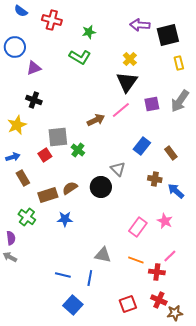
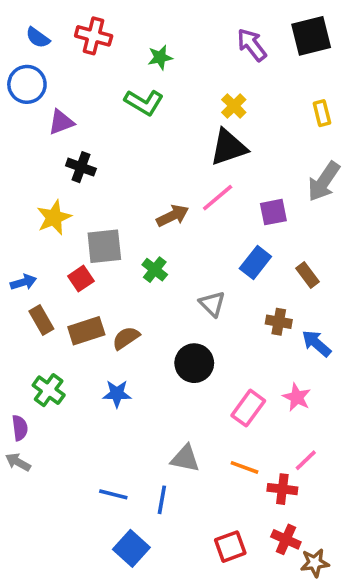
blue semicircle: (21, 11) -> (38, 38), moved
purple arrow: (140, 25) -> (252, 45), turned 48
black square: (168, 35) -> (311, 36), moved
black triangle: (127, 82) -> (228, 147), turned 35
black cross: (34, 100) -> (81, 167), moved
purple square: (152, 104) -> (273, 212), moved
yellow star: (17, 125) -> (54, 217), moved
green cross: (78, 150) -> (155, 270), moved
black circle: (101, 187) -> (194, 363), moved
brown rectangle: (48, 195) -> (86, 331), moved

